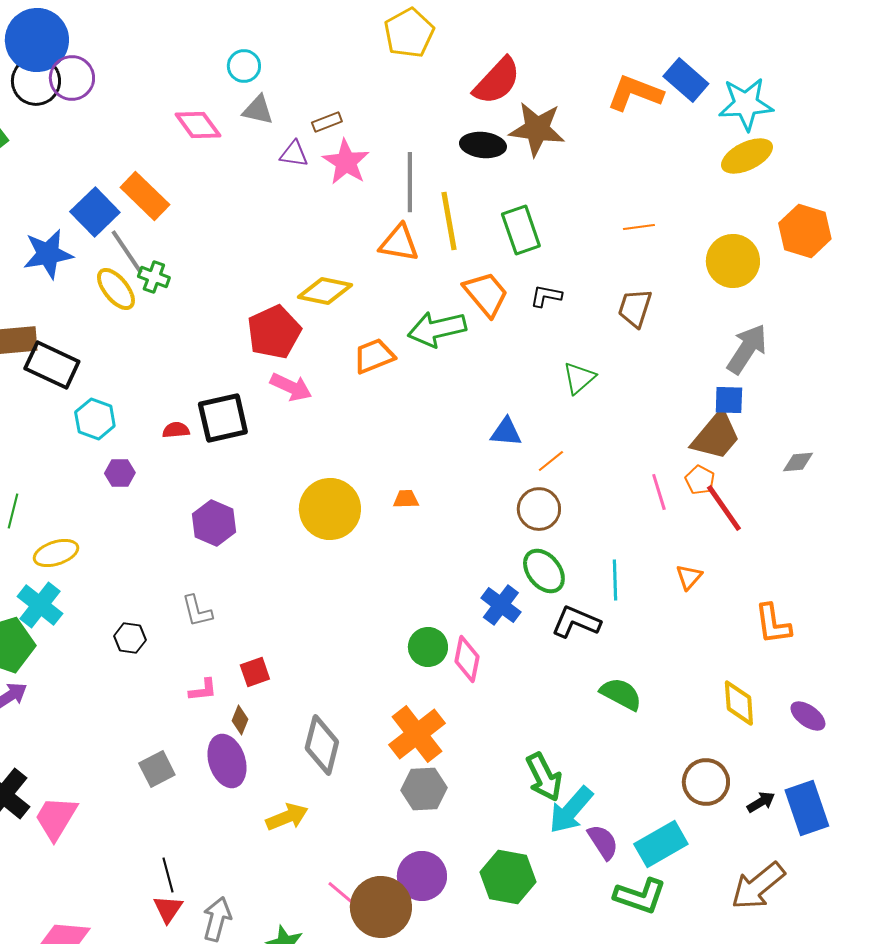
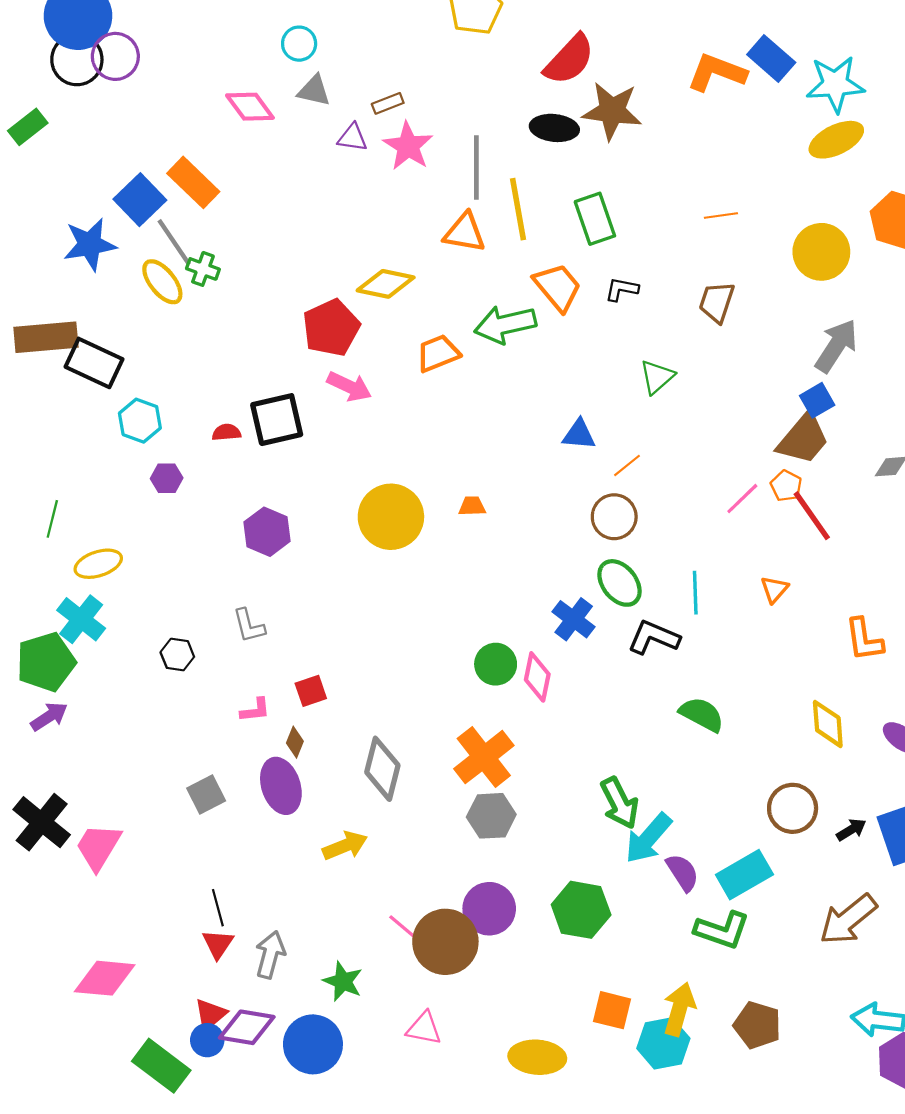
blue square: (729, 400) -> (817, 400), turned -32
pink line: (659, 492) -> (742, 499), turned 63

